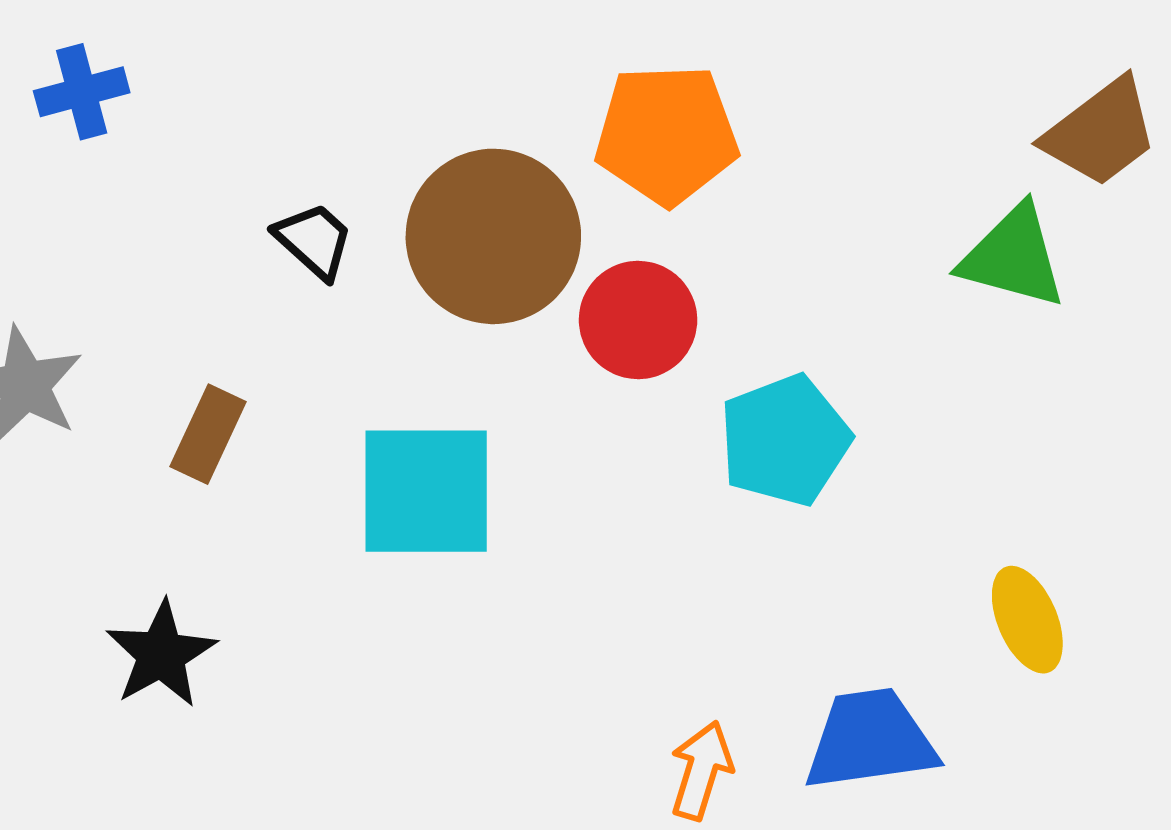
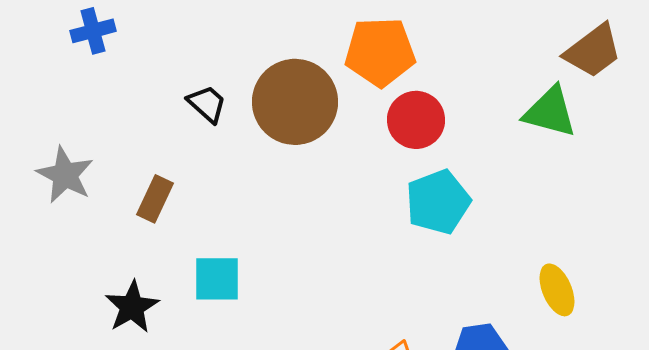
red circle: (638, 320) -> (416, 120), moved
cyan square: (426, 491) -> (217, 279), moved, size x0.7

